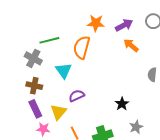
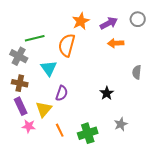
orange star: (96, 23) -> (81, 21), turned -30
orange arrow: (131, 45) -> (116, 43), turned -42
purple semicircle: (77, 96) -> (62, 93), turned 133
black star: (122, 104) -> (107, 93), moved

